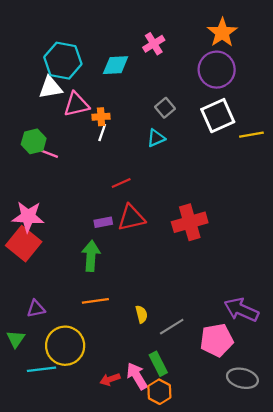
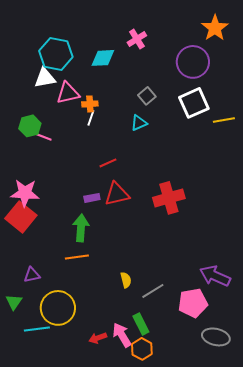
orange star: (222, 33) -> (215, 28), moved
orange line: (95, 301) -> (77, 257), moved

